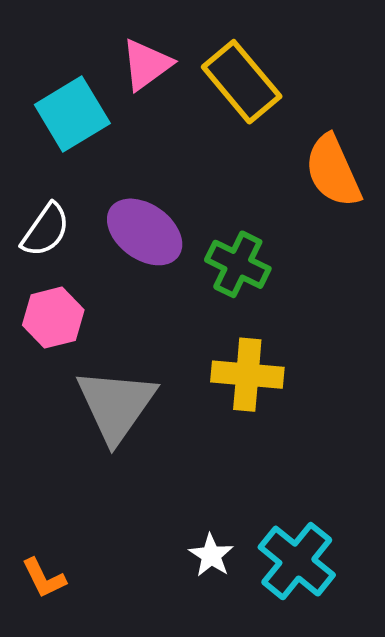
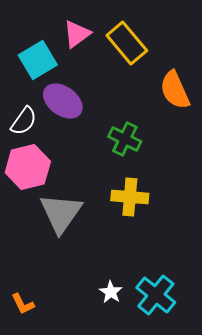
purple ellipse: (145, 232) -> (63, 101), moved
pink hexagon: (53, 318) -> (28, 167), size x1.4

